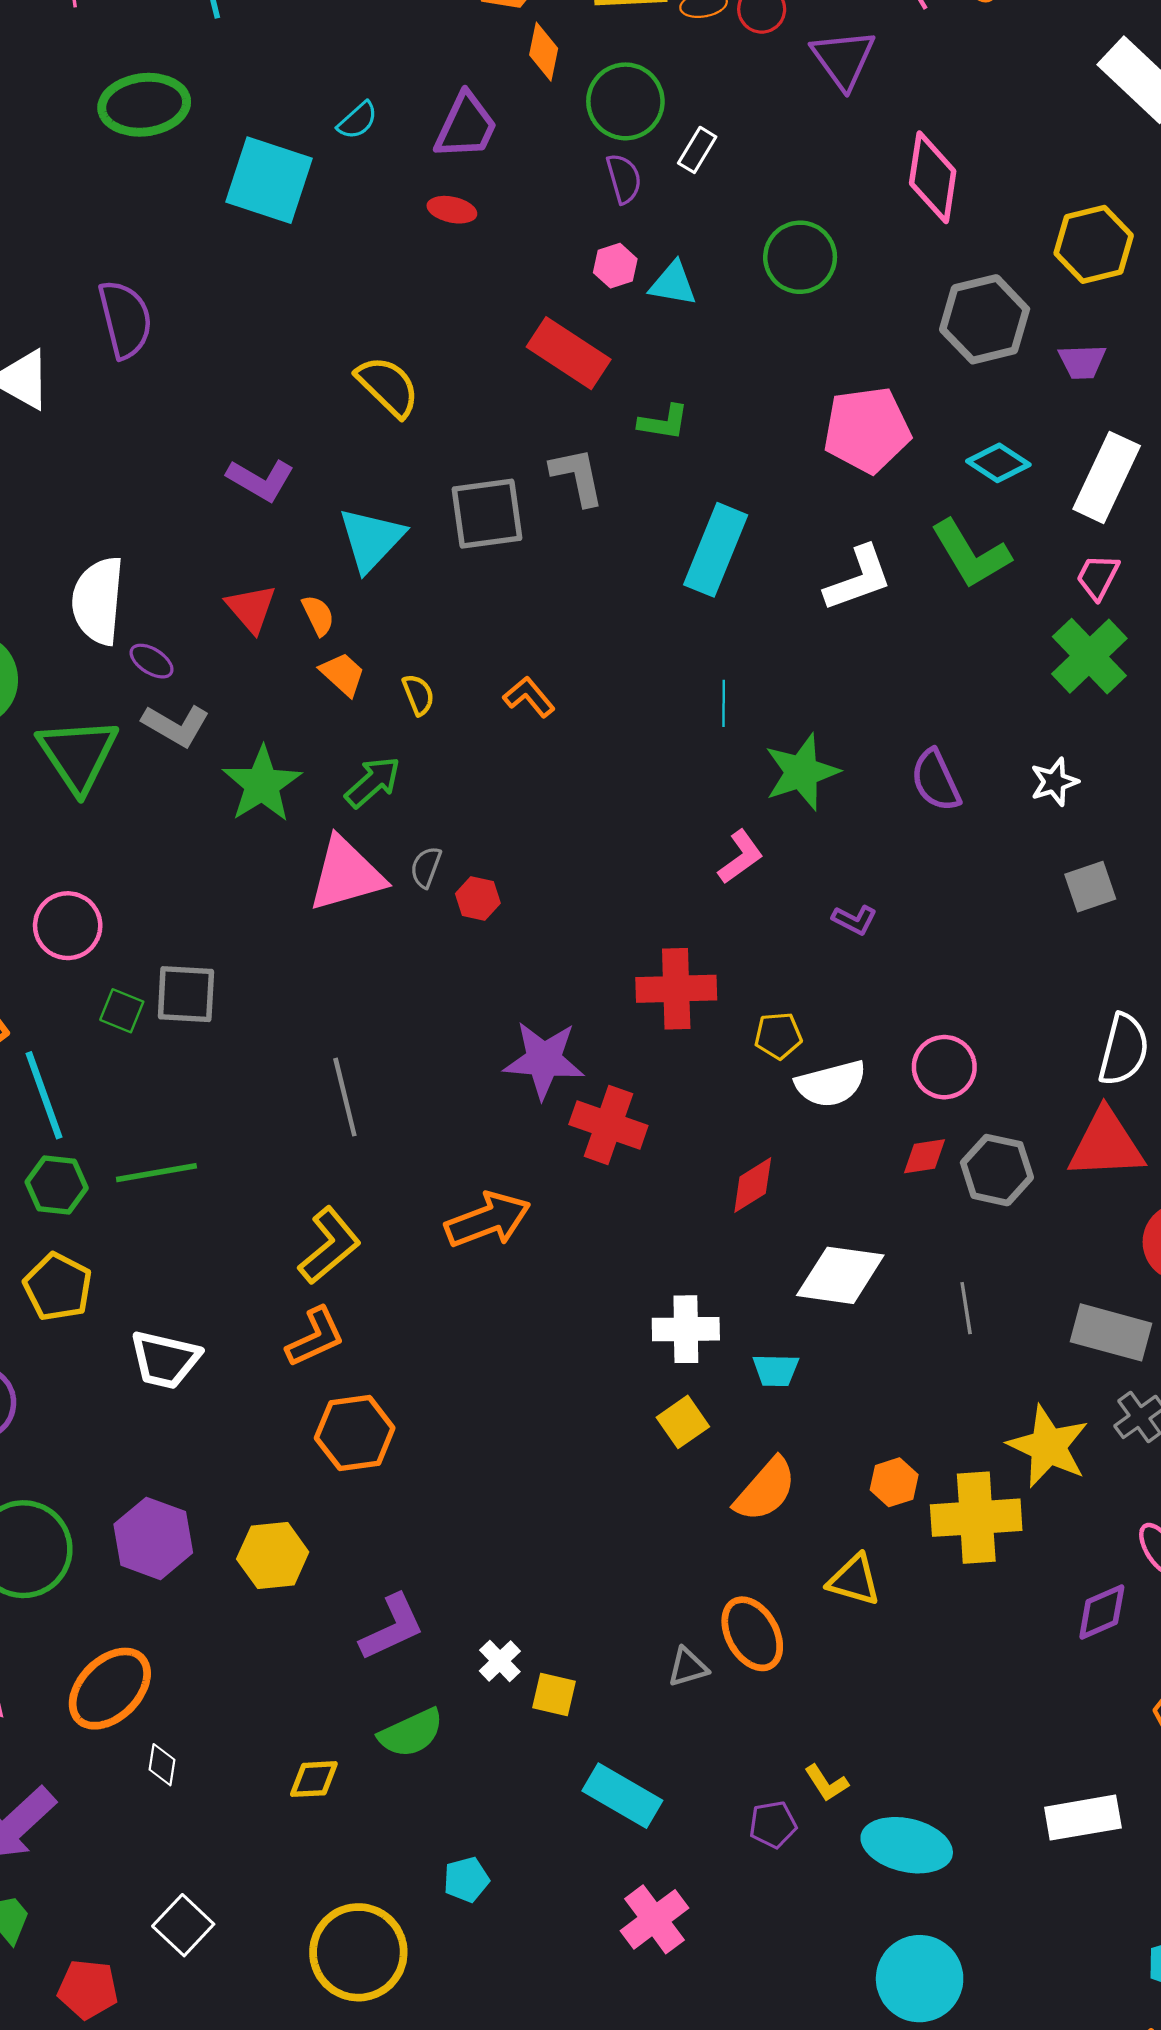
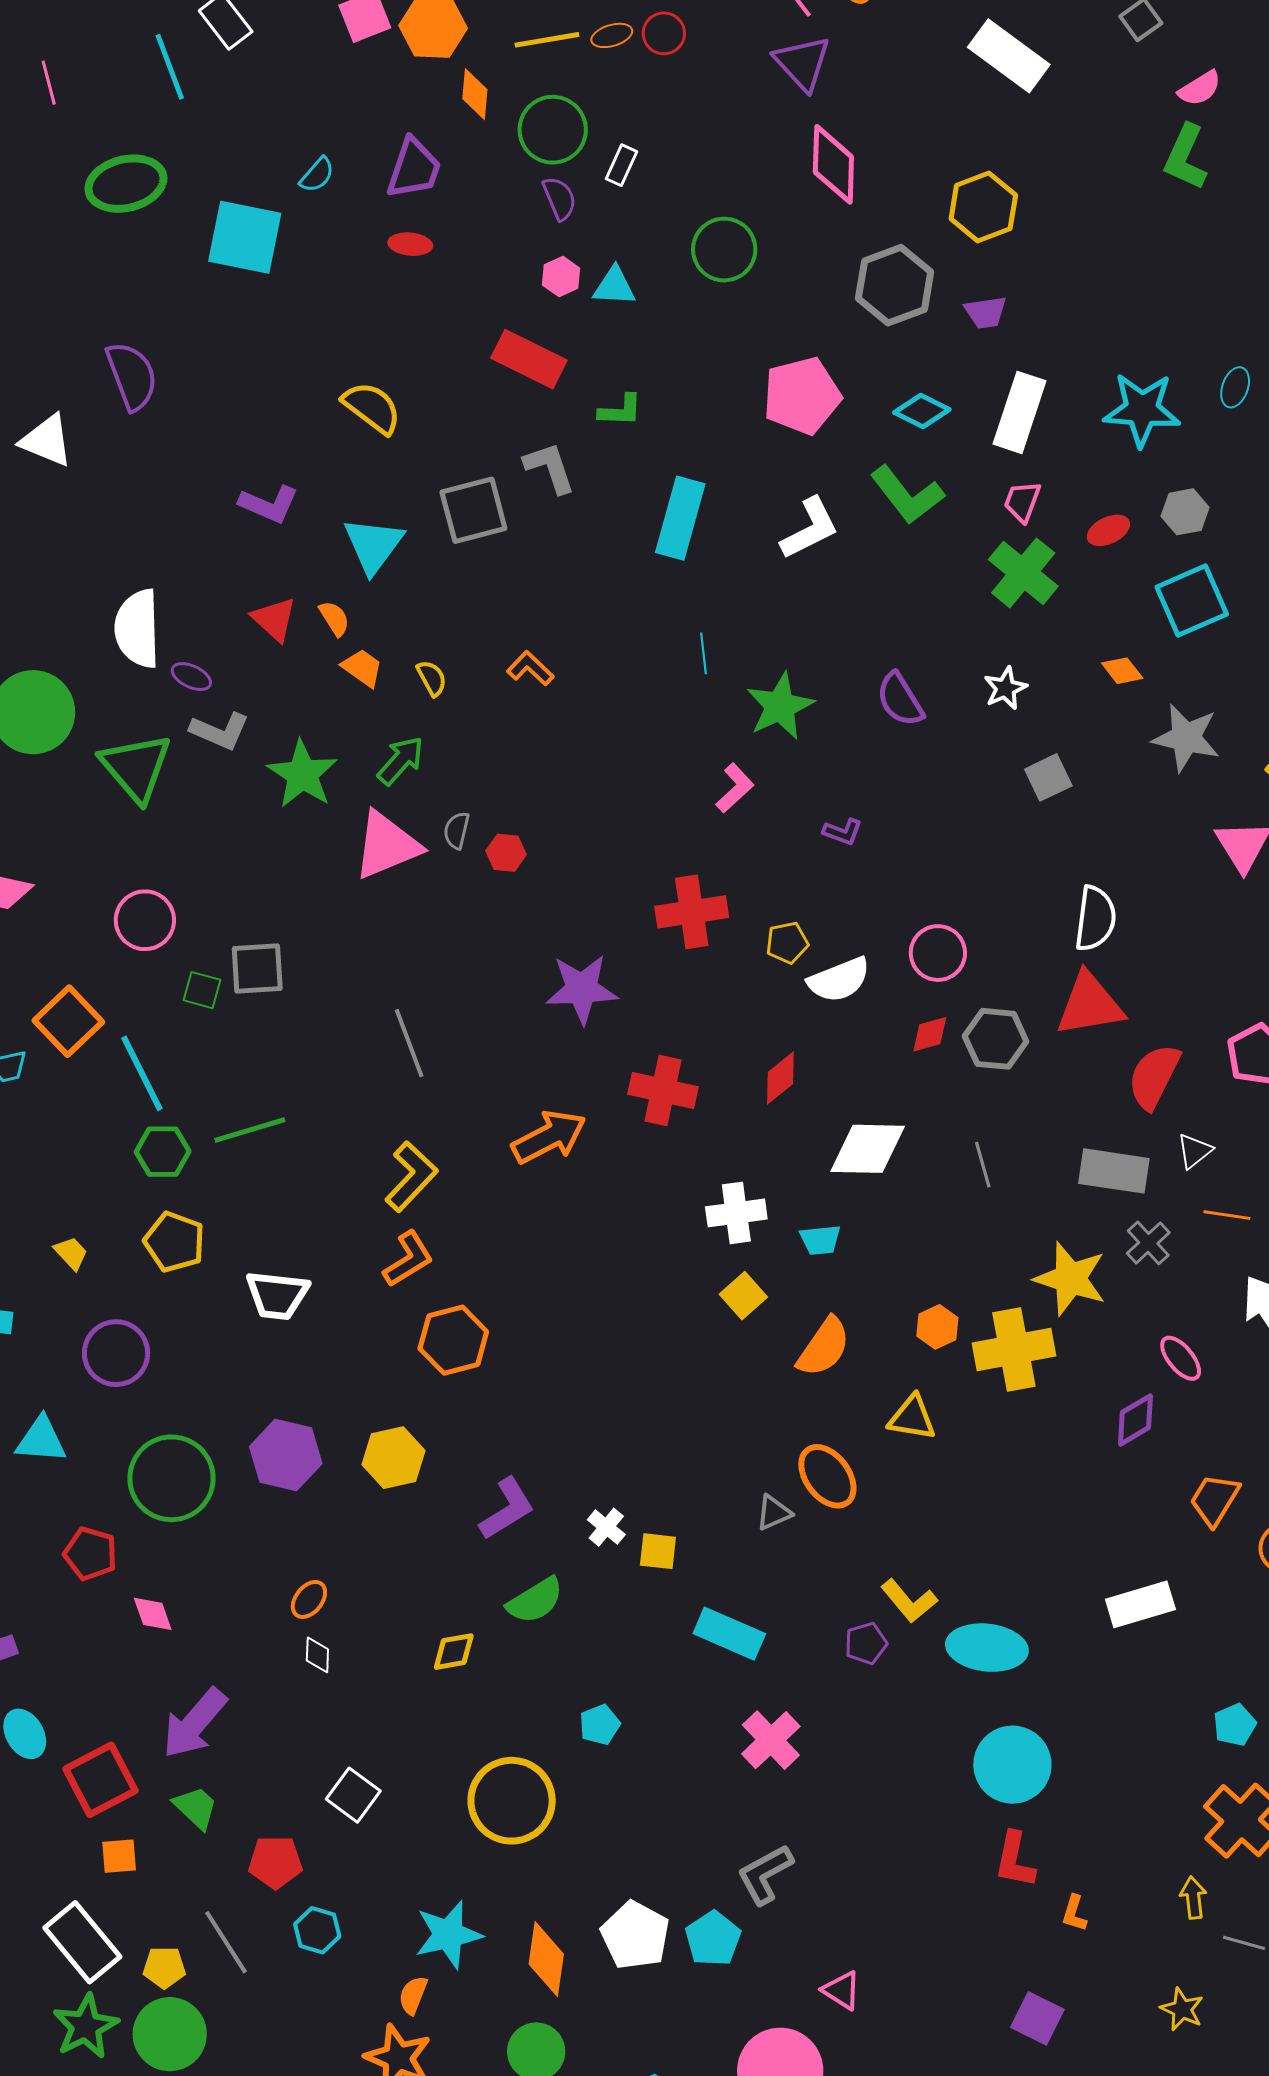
purple triangle: (843, 59) -> (802, 63), moved
red cross: (608, 1125) -> (663, 1091), moved
orange ellipse: (110, 1689) -> (309, 1599), moved, size x0.5
yellow L-shape: (826, 1783) -> (909, 1601), size x1.4

